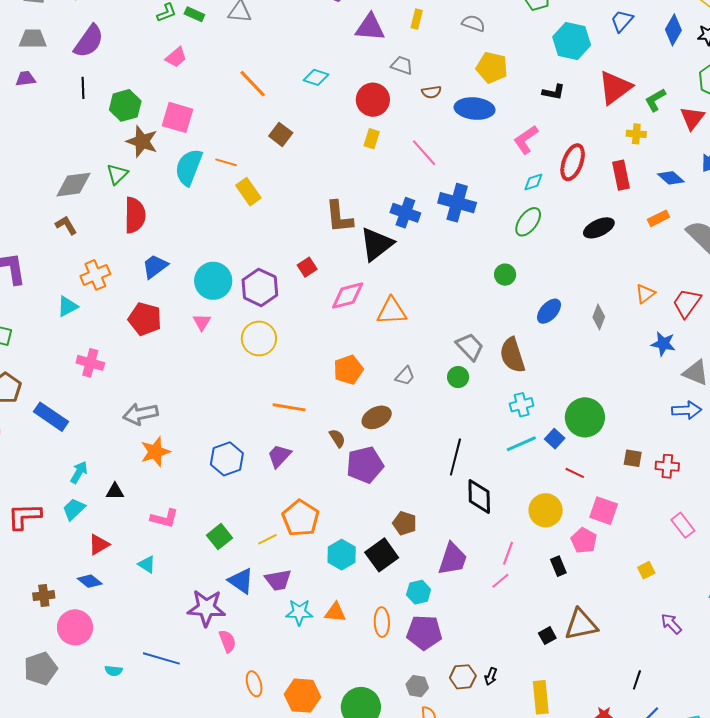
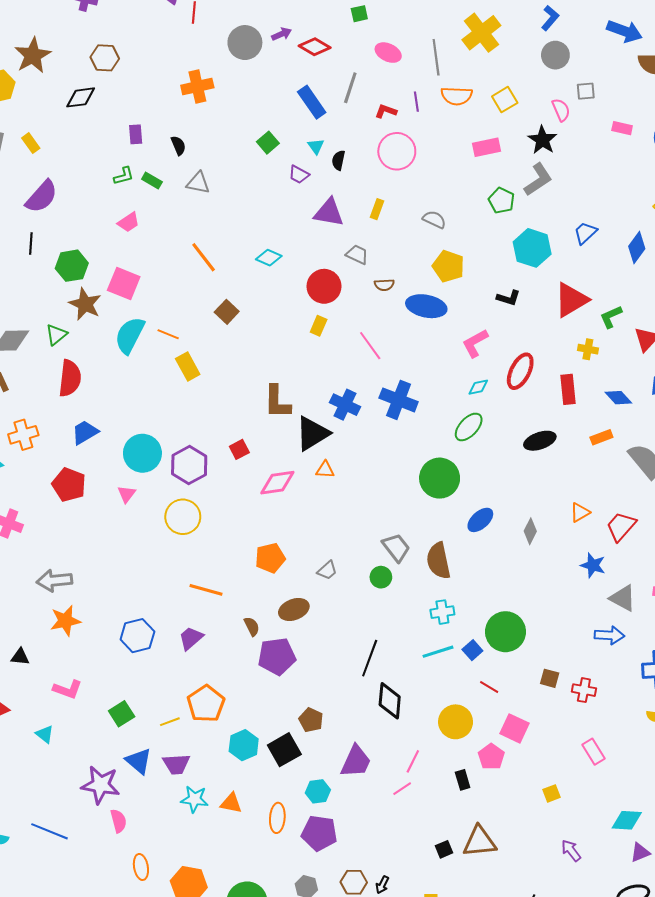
green circle: (505, 275) -> (440, 478), size x1.8
orange triangle: (392, 311) -> (325, 470), moved, size x0.6

